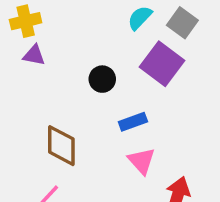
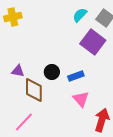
purple triangle: (34, 55) -> (18, 71), moved
black circle: (102, 79) -> (52, 72), moved

